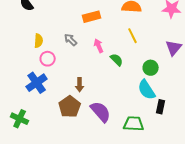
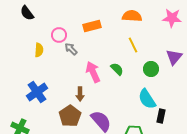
pink arrow: (99, 46) -> (93, 72), moved, size x1.5
pink circle: (48, 59) -> (59, 35), moved
green circle: (151, 68) -> (151, 69), moved

